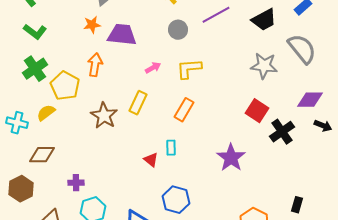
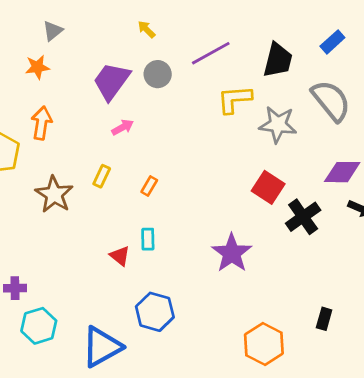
black trapezoid: (264, 20) -> (278, 60), turned -48
purple trapezoid: (122, 35) -> (111, 81), moved, turned -60
yellow L-shape: (189, 69) -> (235, 99), moved
yellow rectangle: (138, 103) -> (102, 176), size x0.7
orange rectangle: (184, 110) -> (149, 186), moved, size x0.6

